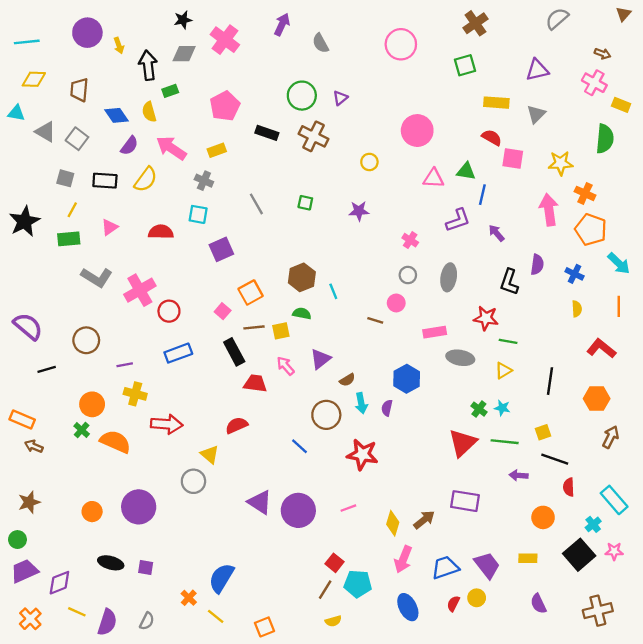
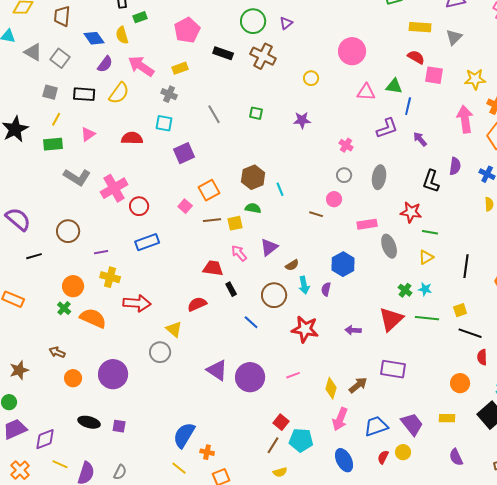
black rectangle: (234, 352) -> (231, 289), moved, size x0.6
gray ellipse: (460, 358) -> (389, 246), turned 60
brown arrow: (34, 446) -> (57, 352), moved
purple arrow: (519, 475) -> (353, 330), moved
orange cross: (189, 598) -> (207, 452), moved, turned -32

